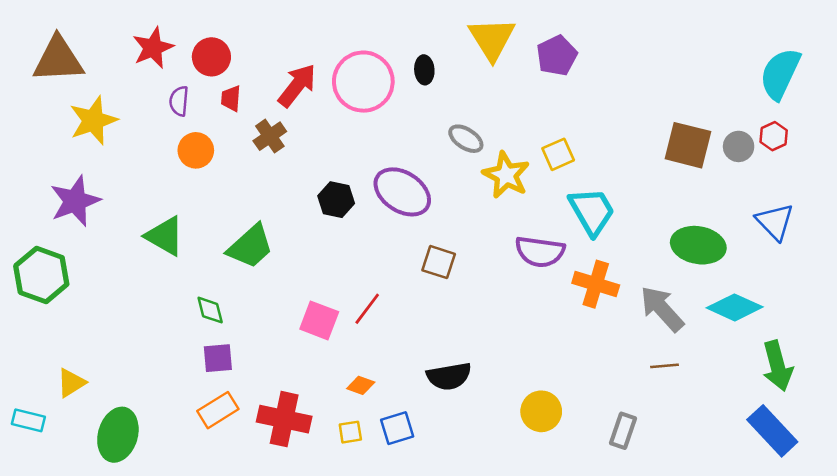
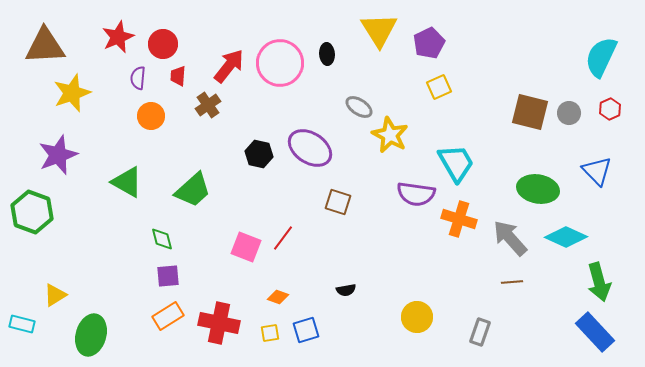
red hexagon: (774, 136) -> (610, 109), moved
yellow square: (558, 154) -> (439, 87), moved
black semicircle: (449, 376) -> (346, 290), size x0.6

